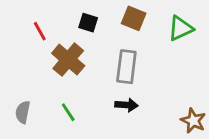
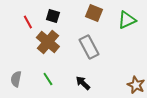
black square: (88, 23) -> (53, 16), moved
gray rectangle: (126, 67) -> (89, 47), turned -35
black arrow: (126, 105) -> (83, 83), moved, turned -140

